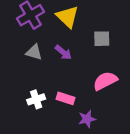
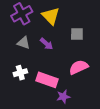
pink rectangle: (66, 98) -> (47, 80), size x1.5
white cross: (36, 99) -> (20, 73), moved

